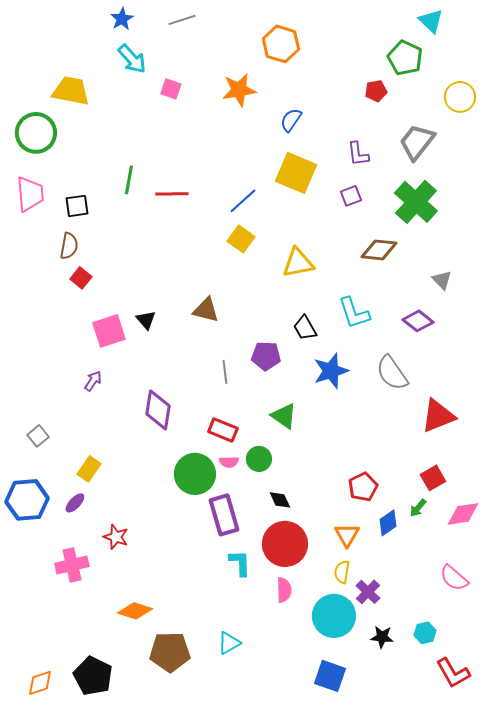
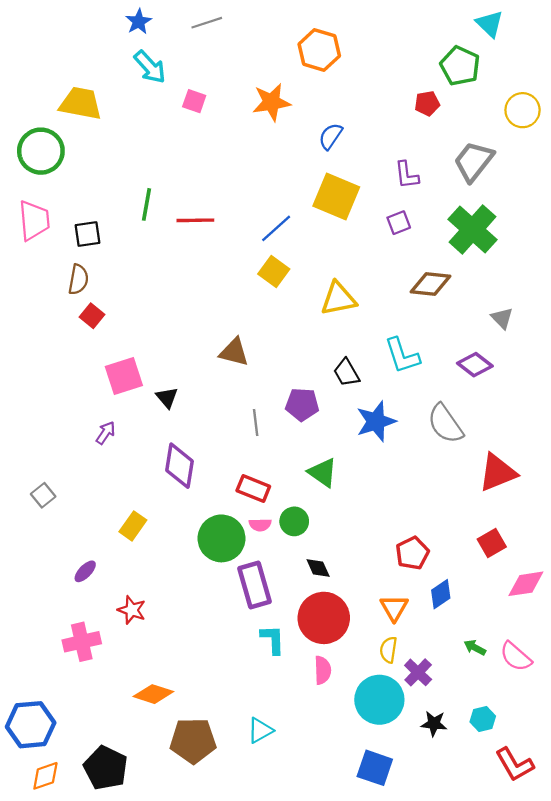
black triangle: (146, 320) -> (167, 398), moved
yellow rectangle: (89, 469) -> (133, 526), moved
blue hexagon: (27, 500) -> (31, 725), moved
green arrow: (418, 508) -> (475, 647), moved, turned 78

